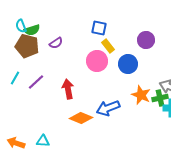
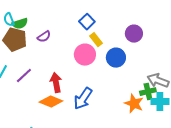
blue square: (99, 28) -> (87, 22), turned 35
orange star: (141, 95) -> (134, 104), moved
blue arrow: (108, 108) -> (83, 99), moved, turned -35
orange diamond: (81, 118) -> (51, 102), moved

